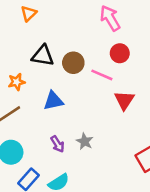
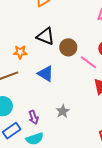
blue triangle: (53, 101) -> (46, 74), turned 30
purple arrow: (57, 144) -> (34, 117), moved

